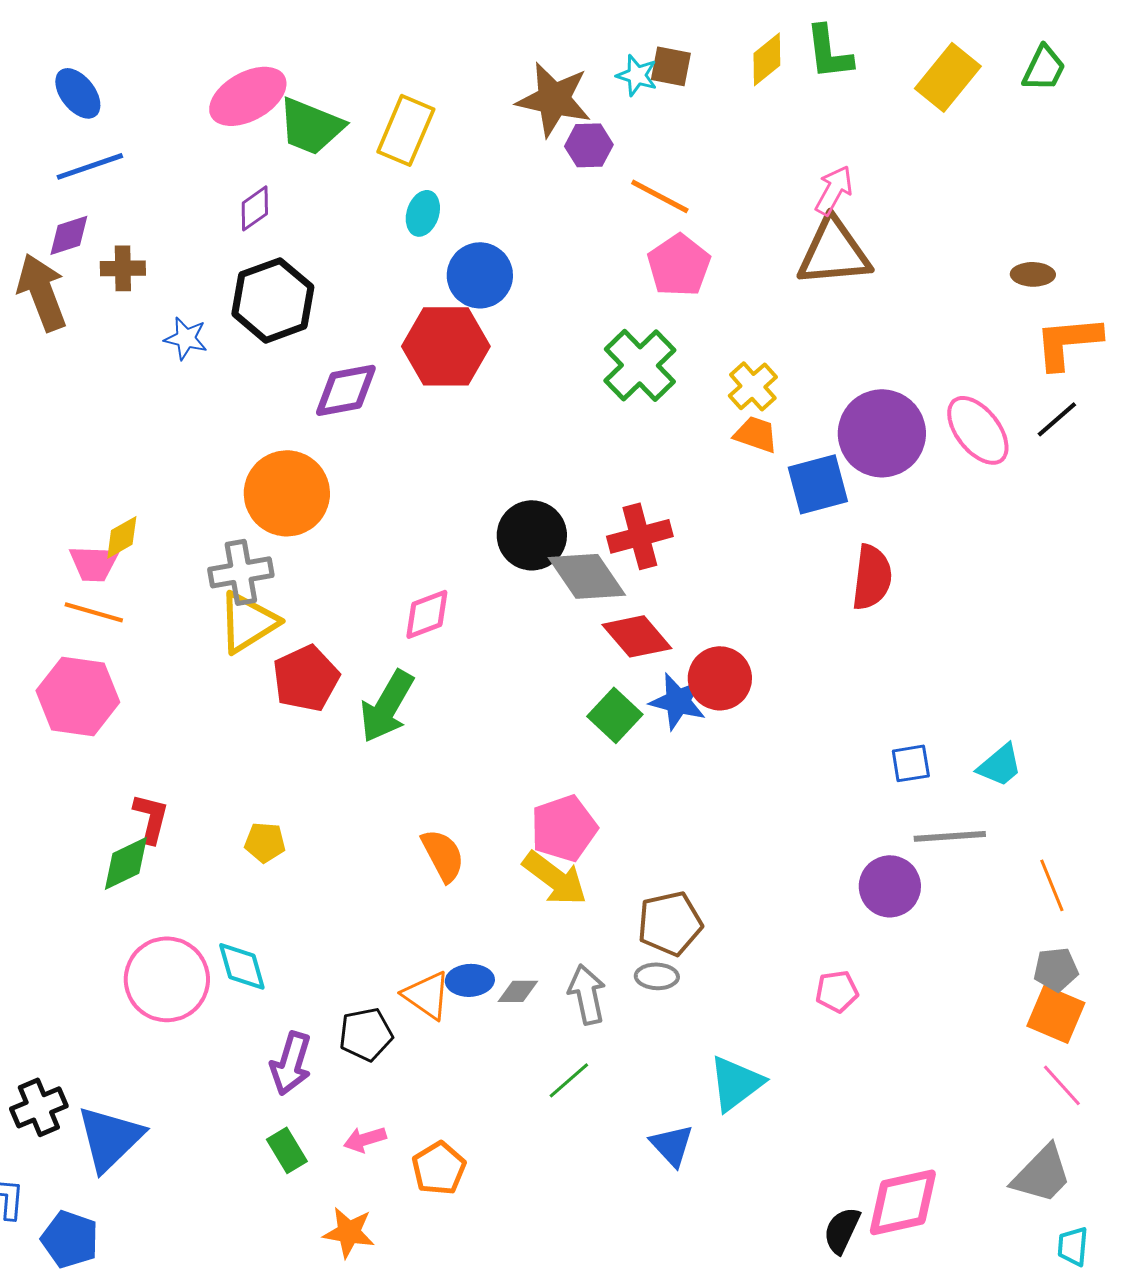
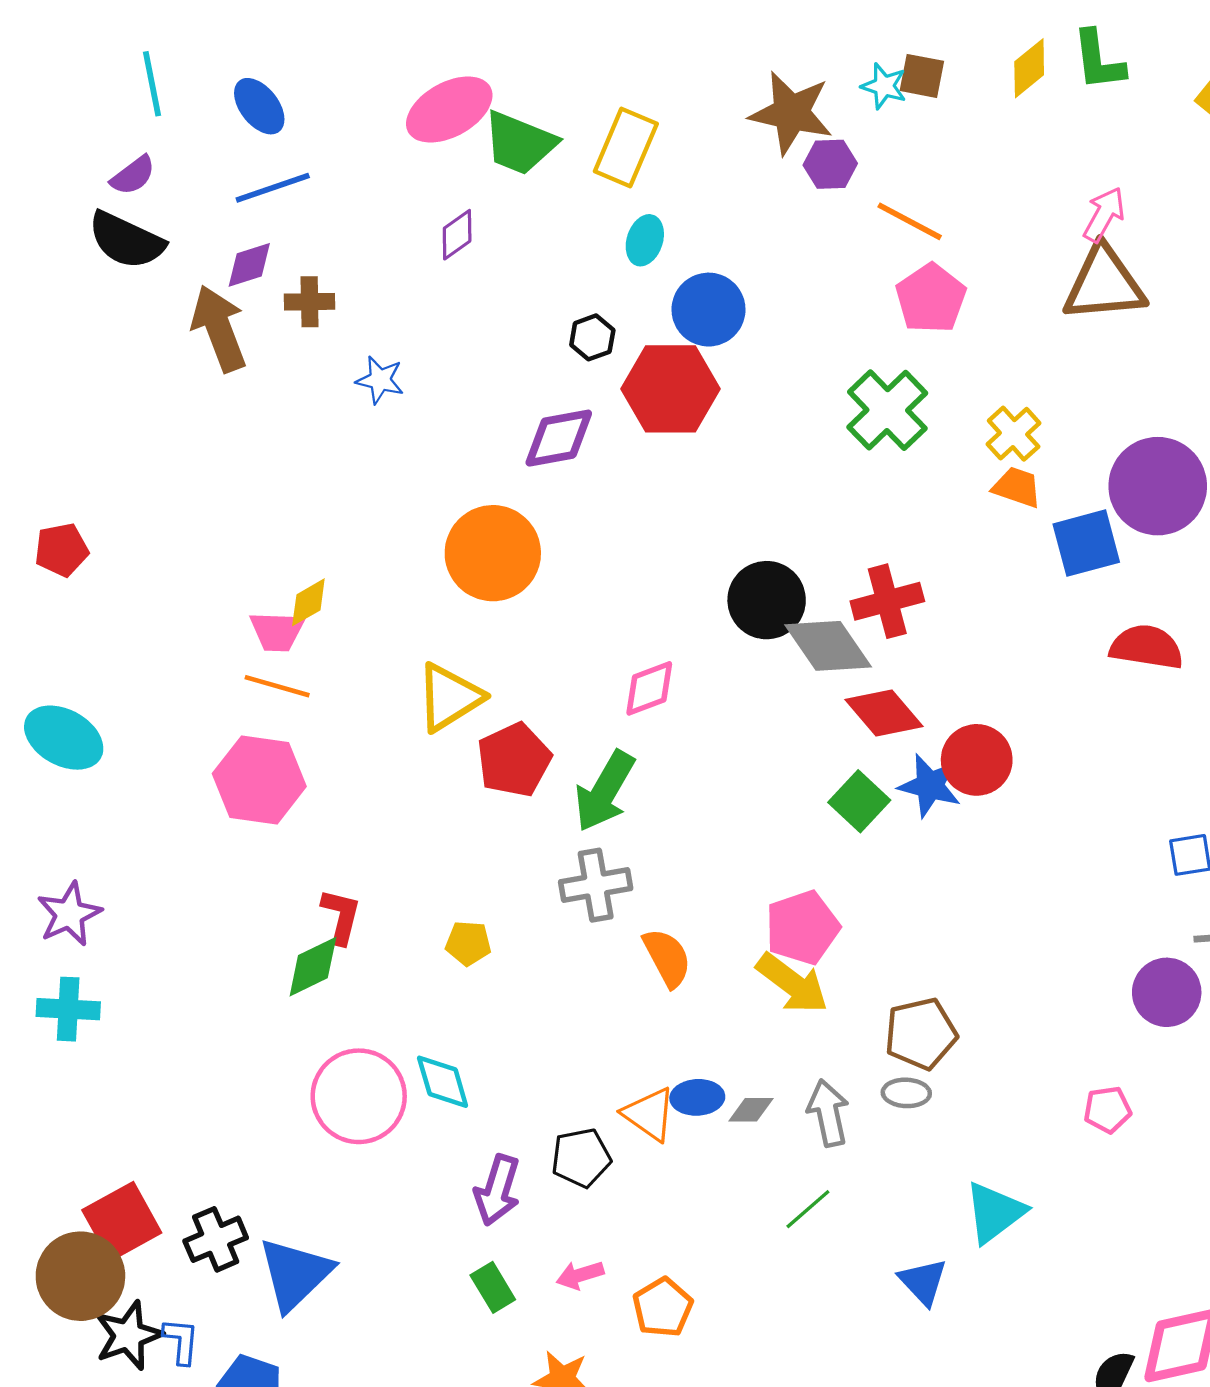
black hexagon: (273, 300) -> (592, 337), moved, size x0.5
gray cross: (241, 572) -> (596, 885), moved
red semicircle: (872, 577) -> (1147, 647), turned -88

